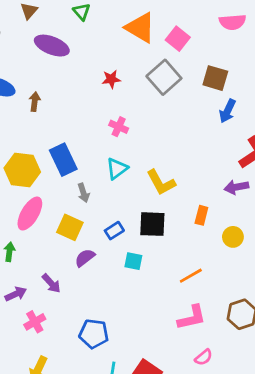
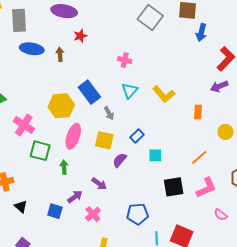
red star: (111, 79) -> (80, 36), moved
black square: (152, 224) -> (174, 187), moved
yellow circle: (233, 237) -> (225, 132), moved
pink semicircle: (204, 357) -> (221, 215), turned 88

